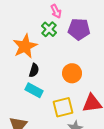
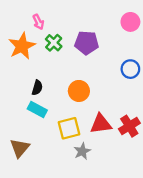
pink arrow: (56, 11) -> (38, 22), moved
orange star: (25, 46) -> (22, 46), moved

